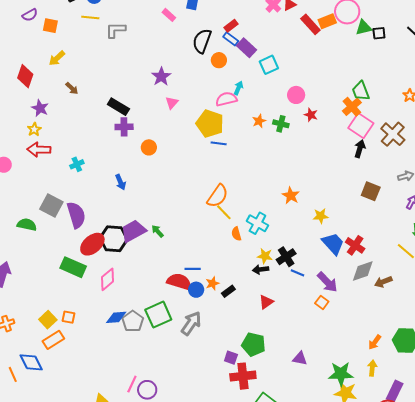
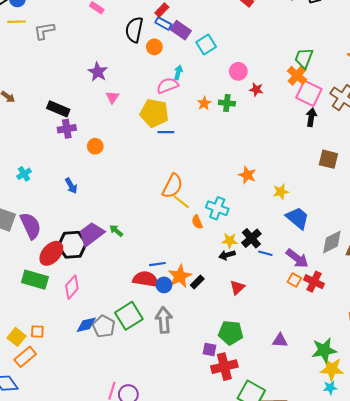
green trapezoid: (361, 91) -> (304, 58), turned 50
red cross: (355, 245) -> (314, 282), moved
orange star: (212, 283) -> (180, 276), size x1.6
gray arrow: (191, 323) -> (164, 320), turned -30

